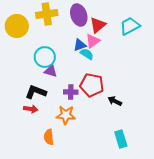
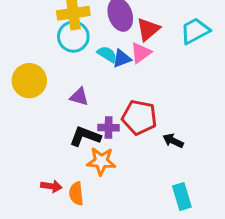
yellow circle: (17, 26) -> (29, 81), moved
cyan semicircle: (87, 54) -> (107, 54), moved
cyan circle: (45, 57) -> (73, 37), moved
black L-shape: (36, 92) -> (85, 136), moved
red arrow: (31, 109) -> (51, 186), moved

